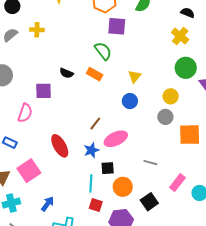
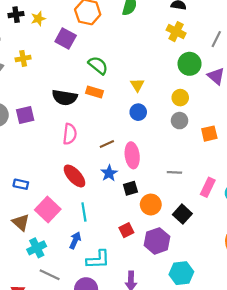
purple square: (117, 26) -> (66, 38), moved, turned 36
black semicircle: (66, 73) -> (65, 97), size x1.6
purple square: (43, 91) -> (25, 115), moved
pink semicircle: (25, 113) -> (70, 134), moved
brown line: (95, 123) -> (107, 144), turned 40
orange square: (190, 135) -> (209, 134), size x0.7
pink ellipse: (116, 139) -> (132, 155), turned -60
cyan line: (91, 183) -> (84, 212), moved
red square: (96, 205) -> (126, 230), turned -32

